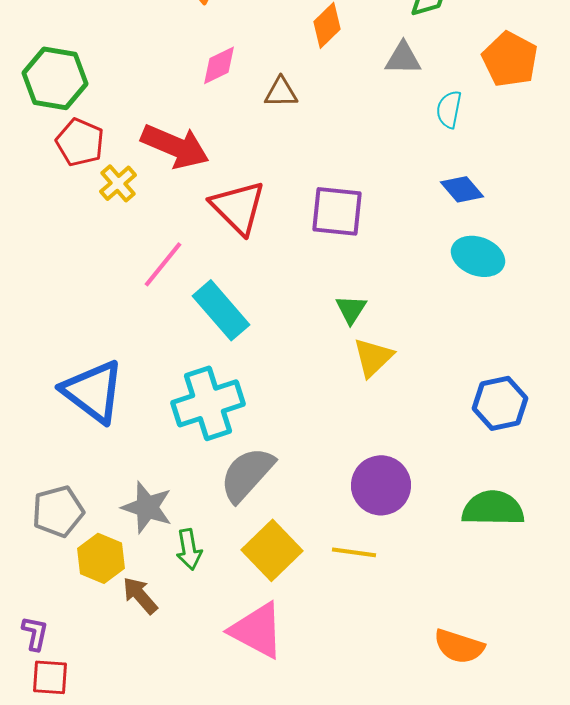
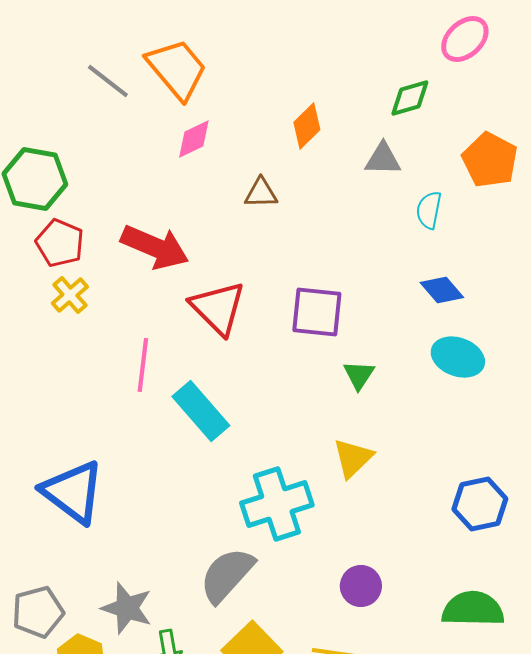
pink diamond: (219, 65) -> (194, 139), moved
yellow cross: (118, 183) -> (70, 295), moved
pink line: (163, 264) -> (143, 365), turned -32
green triangle: (351, 309) -> (359, 375), moved
cyan cross: (208, 403) -> (277, 504), moved
purple circle: (381, 485) -> (361, 586), size x0.7

